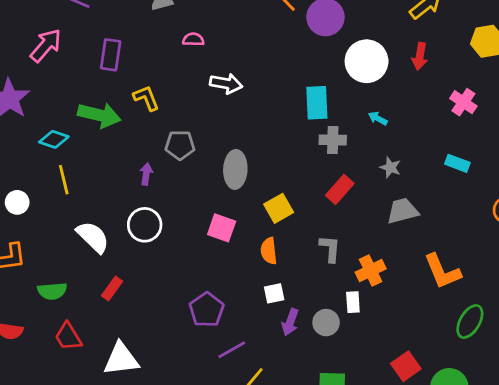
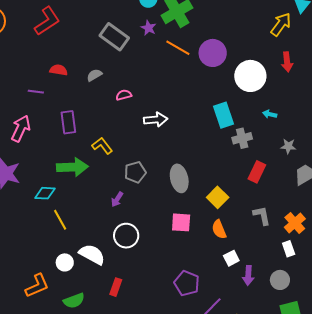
purple arrow: (146, 174) -> (117, 199), turned -140
white circle: (17, 202) -> (65, 262), moved
gray circle: (326, 323) -> (280, 280), moved

